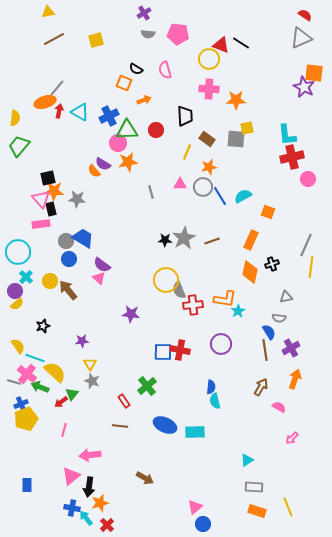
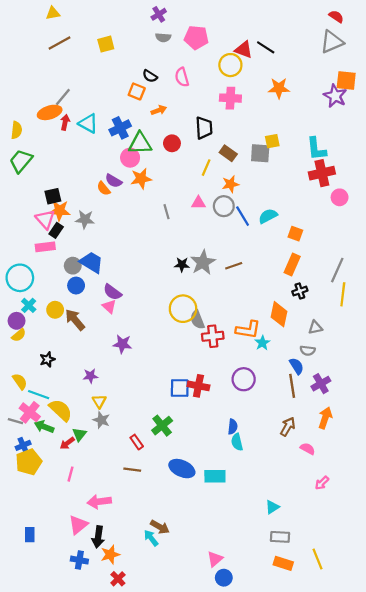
orange star: (236, 100) -> (279, 88), moved
black rectangle: (51, 209) -> (56, 230), turned 48
orange rectangle: (251, 240) -> (292, 265), moved
orange diamond: (250, 272) -> (279, 314), moved
purple star: (131, 314) -> (122, 344), moved
cyan arrow: (86, 518) -> (151, 538), moved

